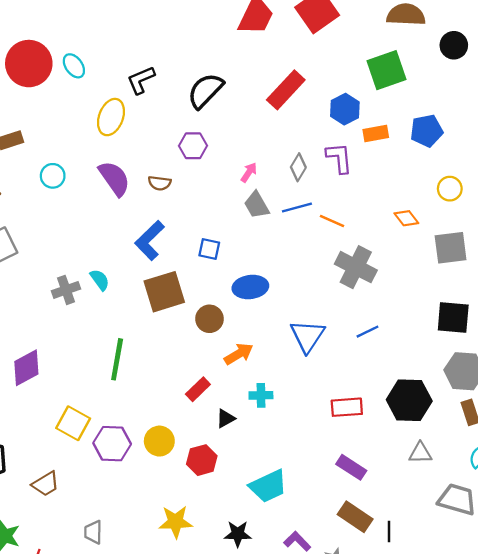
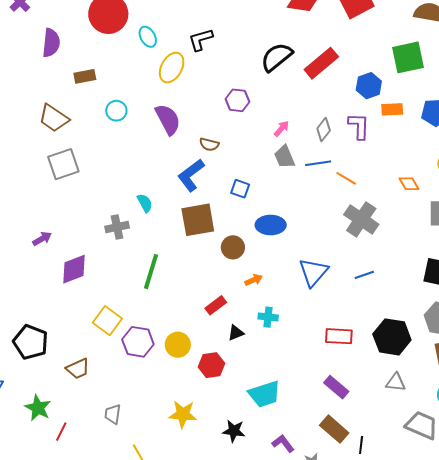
cyan ellipse: (74, 66) -> (148, 37), moved
black semicircle: (205, 91) -> (277, 57), moved
brown semicircle: (160, 183) -> (209, 144), moved
gray cross: (66, 290) -> (117, 227), moved
orange arrow: (239, 354) -> (254, 280), size x0.7

